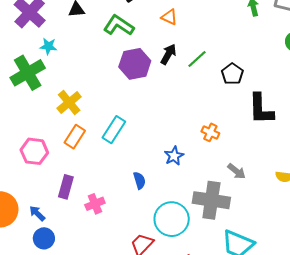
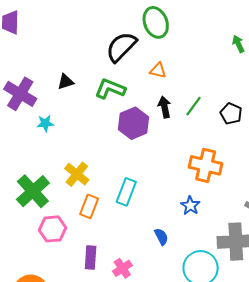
black arrow: (168, 54) -> (164, 107), turned -30
green cross: (28, 73) -> (33, 191), moved
orange cross: (210, 132) -> (206, 165), moved, size x1.8

